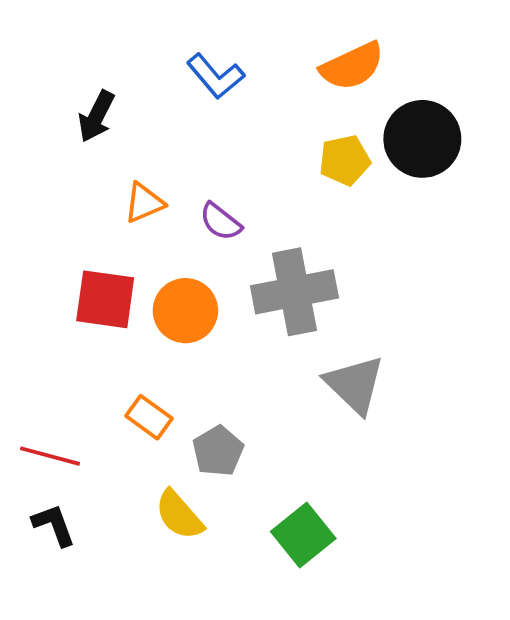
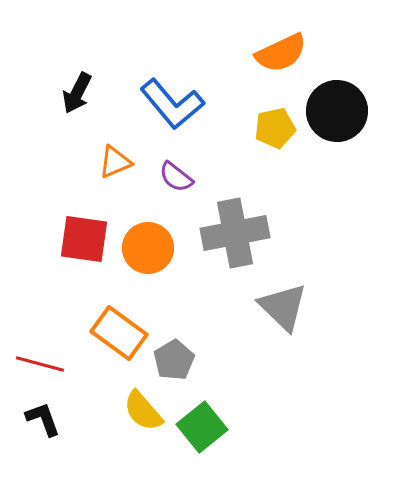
blue L-shape: (216, 76) -> (172, 104), moved, size x1.4
orange rectangle: (149, 417) -> (119, 333), size x1.5
green square: (303, 535) -> (202, 427), moved

